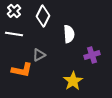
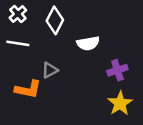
white semicircle: (69, 34) -> (88, 43), turned 84
yellow star: (73, 81) -> (120, 103), moved

